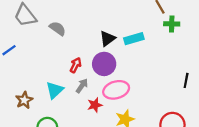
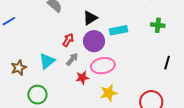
green cross: (172, 24) -> (158, 25), moved
black triangle: (107, 39) -> (90, 18), moved
cyan rectangle: (134, 39) -> (119, 30), moved

